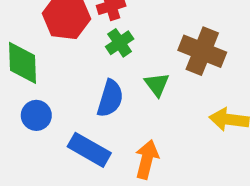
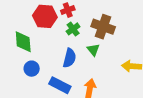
brown cross: (202, 51) -> (103, 27), moved

